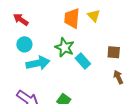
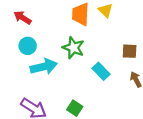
cyan rectangle: (83, 61) -> (101, 71), moved

